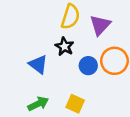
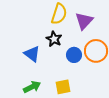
yellow square: (75, 104) -> (63, 87), turned -35

